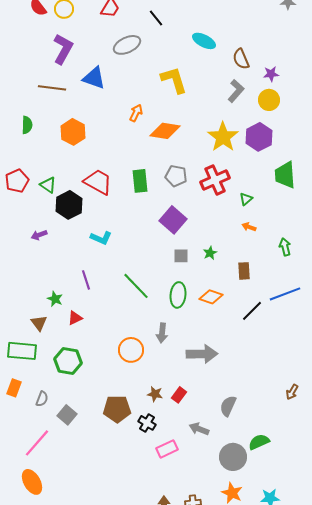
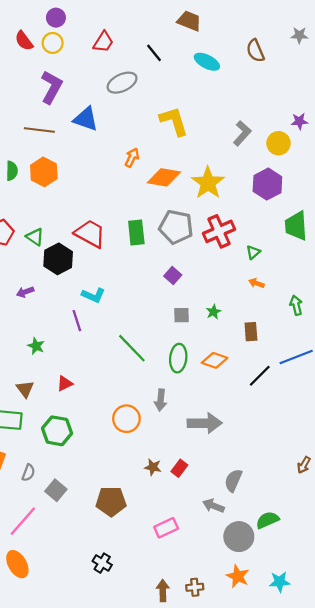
cyan ellipse: (204, 41) -> (207, 62), moved
brown semicircle: (241, 59) -> (255, 51), moved
purple star: (271, 74) -> (299, 121), moved
orange hexagon: (73, 132) -> (44, 172), moved
yellow star: (223, 137) -> (208, 183), moved
gray pentagon: (176, 176) -> (176, 227), size x1.4
purple square: (173, 220) -> (173, 275), size x0.6
purple line: (86, 280) -> (77, 321), moved
green star: (55, 299) -> (36, 346), moved
brown pentagon: (117, 409) -> (111, 501), moved
black cross: (147, 423) -> (102, 563), moved
gray arrow: (199, 429) -> (213, 506), moved

